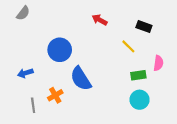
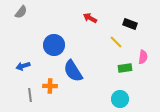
orange cross: (55, 95) -> (50, 86), turned 32
cyan circle: (140, 100) -> (120, 99), moved

